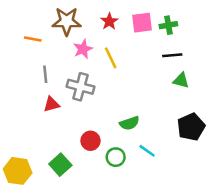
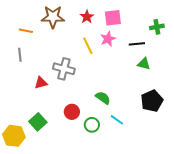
green cross: (168, 25) -> (157, 27), moved
pink star: (83, 49) -> (108, 39), moved
gray line: (45, 74) -> (20, 55), moved
green semicircle: (129, 123) -> (103, 98), turned -126
green square: (60, 165) -> (38, 122), moved

